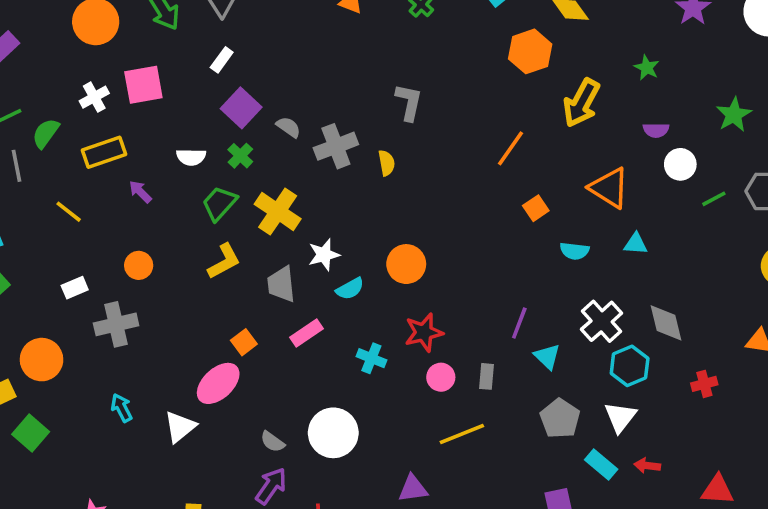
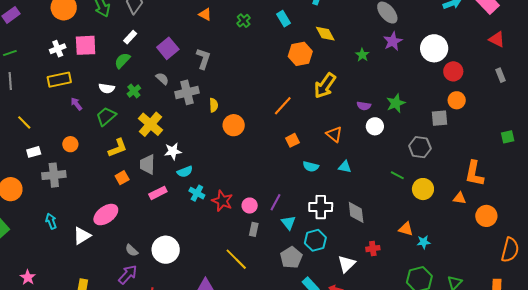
green star: (647, 68) -> (362, 55), moved
gray L-shape: (409, 102) -> (203, 59), moved
purple square: (241, 108) -> (168, 48), moved
green star: (734, 115) -> (396, 103), moved
green semicircle: (46, 133) -> (122, 61), moved
orange triangle: (609, 188) -> (334, 134), size x0.7
green line: (714, 199) -> (397, 175), moved, turned 48
green trapezoid: (219, 203) -> (106, 116), moved
yellow line: (69, 212) -> (24, 122), moved
orange circle: (406, 264) -> (234, 125), moved
white cross: (602, 321) -> (321, 207), turned 35
red star: (424, 332) -> (222, 201), turned 30
orange square: (244, 342) -> (122, 178), moved
cyan cross: (371, 358) -> (197, 193), moved
cyan hexagon: (630, 366) -> (315, 240), moved
pink circle: (441, 377) -> (250, 206), moved
white triangle: (620, 417) -> (347, 264), moved
yellow line: (462, 434) -> (236, 259), turned 60

